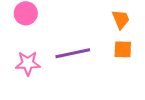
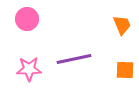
orange square: (123, 49) -> (125, 70), moved

